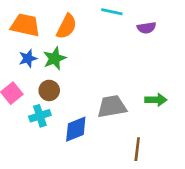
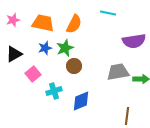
purple semicircle: (147, 28) -> (134, 41), moved, size x1.6
brown circle: (49, 90) -> (74, 66), moved
gray trapezoid: (112, 106) -> (118, 72), moved

